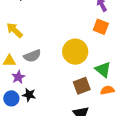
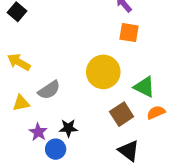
purple star: (18, 77) -> (38, 132), moved
black star: (29, 95) -> (68, 128), moved
blue circle: (11, 98) -> (56, 149), moved

